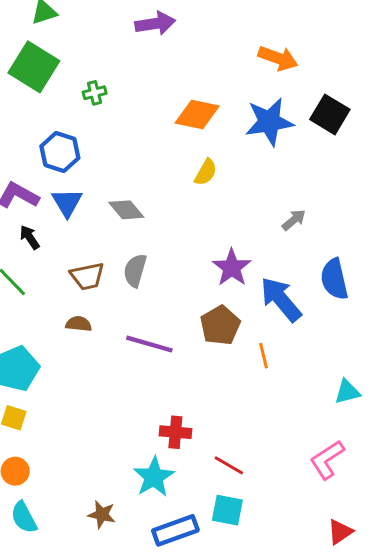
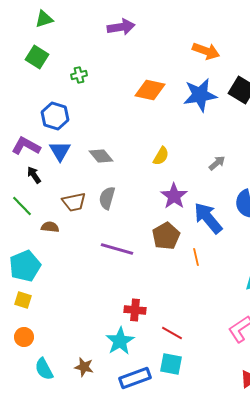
green square: (34, 67) -> (37, 57), size x0.7
yellow semicircle: (206, 172) -> (161, 156), moved
brown semicircle: (79, 324) -> (50, 227), moved
cyan semicircle: (24, 517) -> (44, 369), moved

